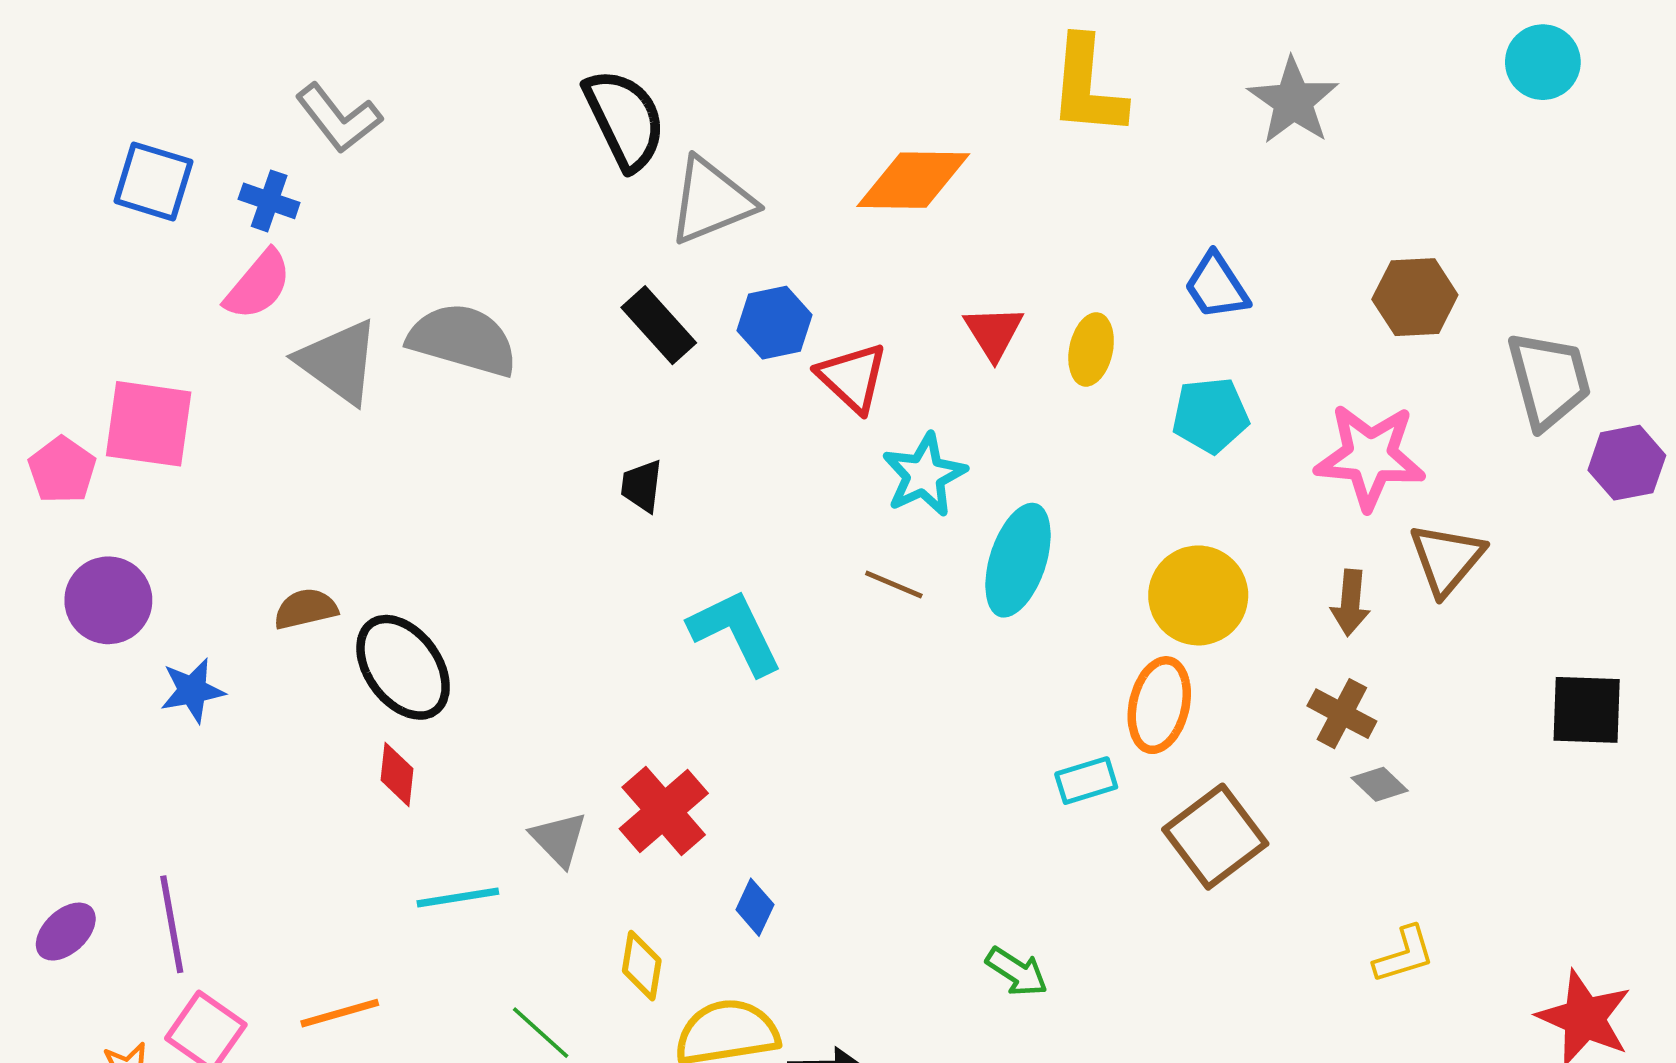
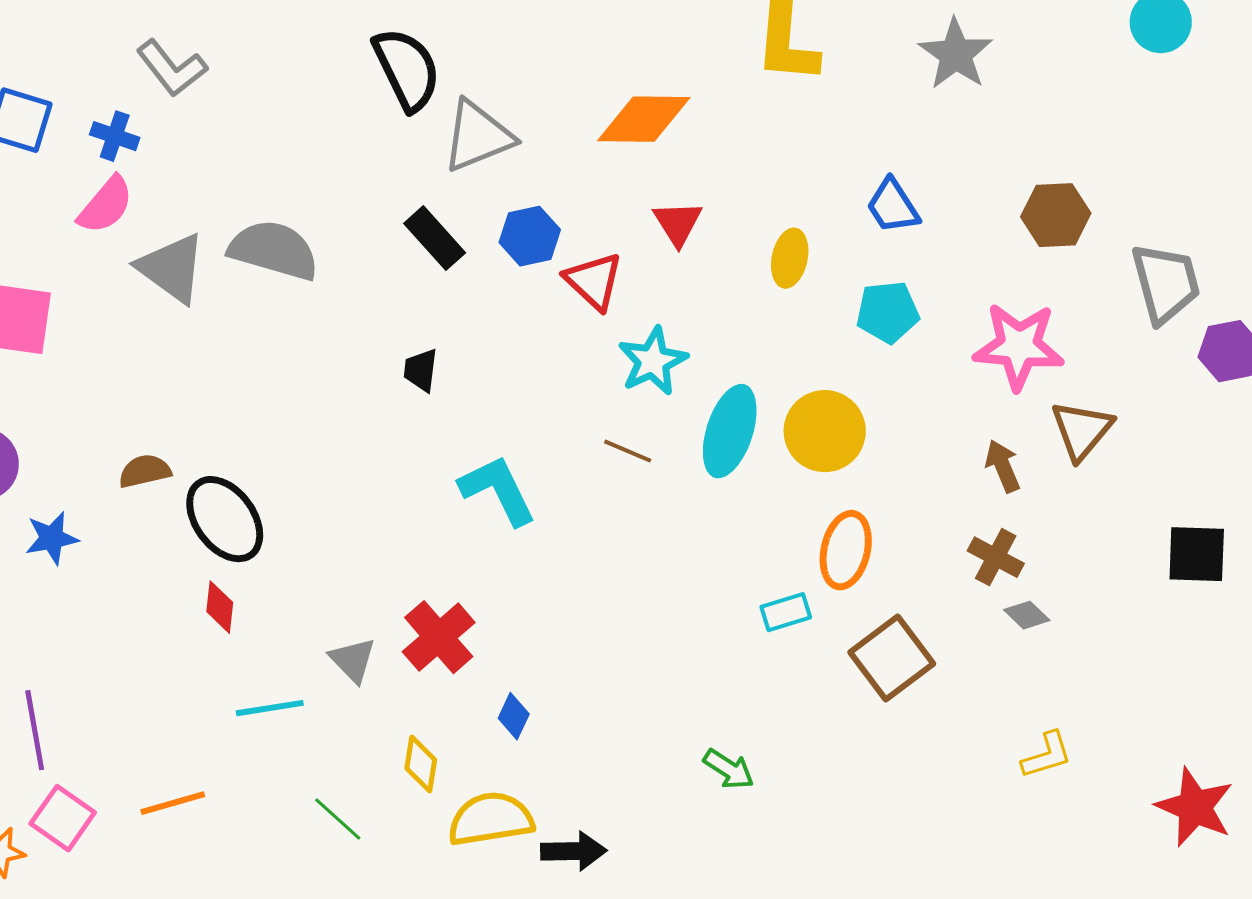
red triangle: (994, 332) -> (678, 223), moved
yellow circle: (1198, 595) -> (825, 431), moved
brown arrow: (1350, 603) -> (1003, 466), turned 152

